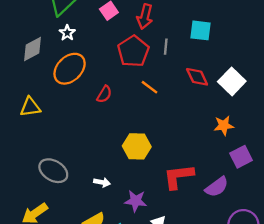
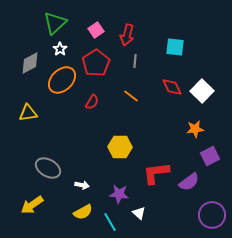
gray line: (166, 47) -> (135, 61), moved
red pentagon: (133, 51) -> (96, 63), moved
white arrow: (102, 182) -> (82, 185), moved

